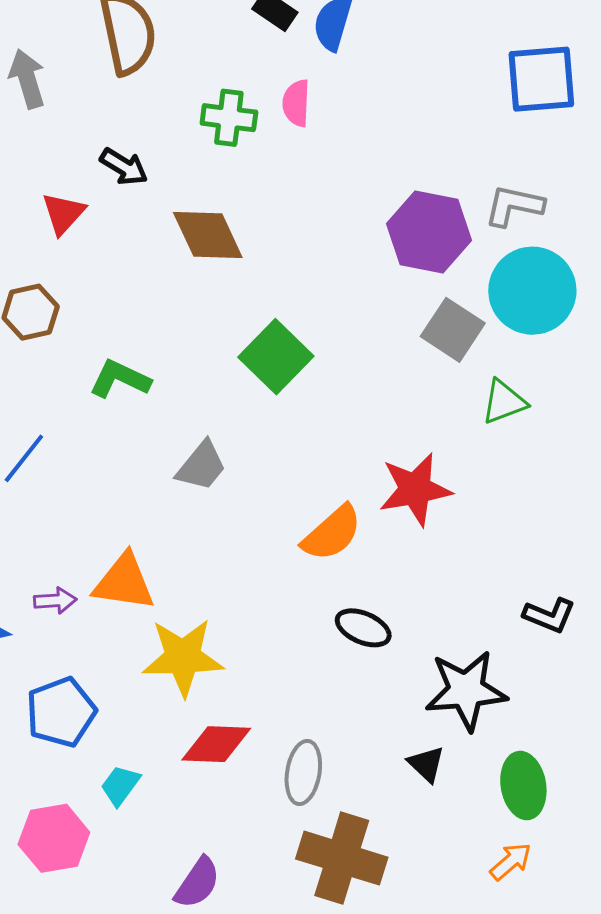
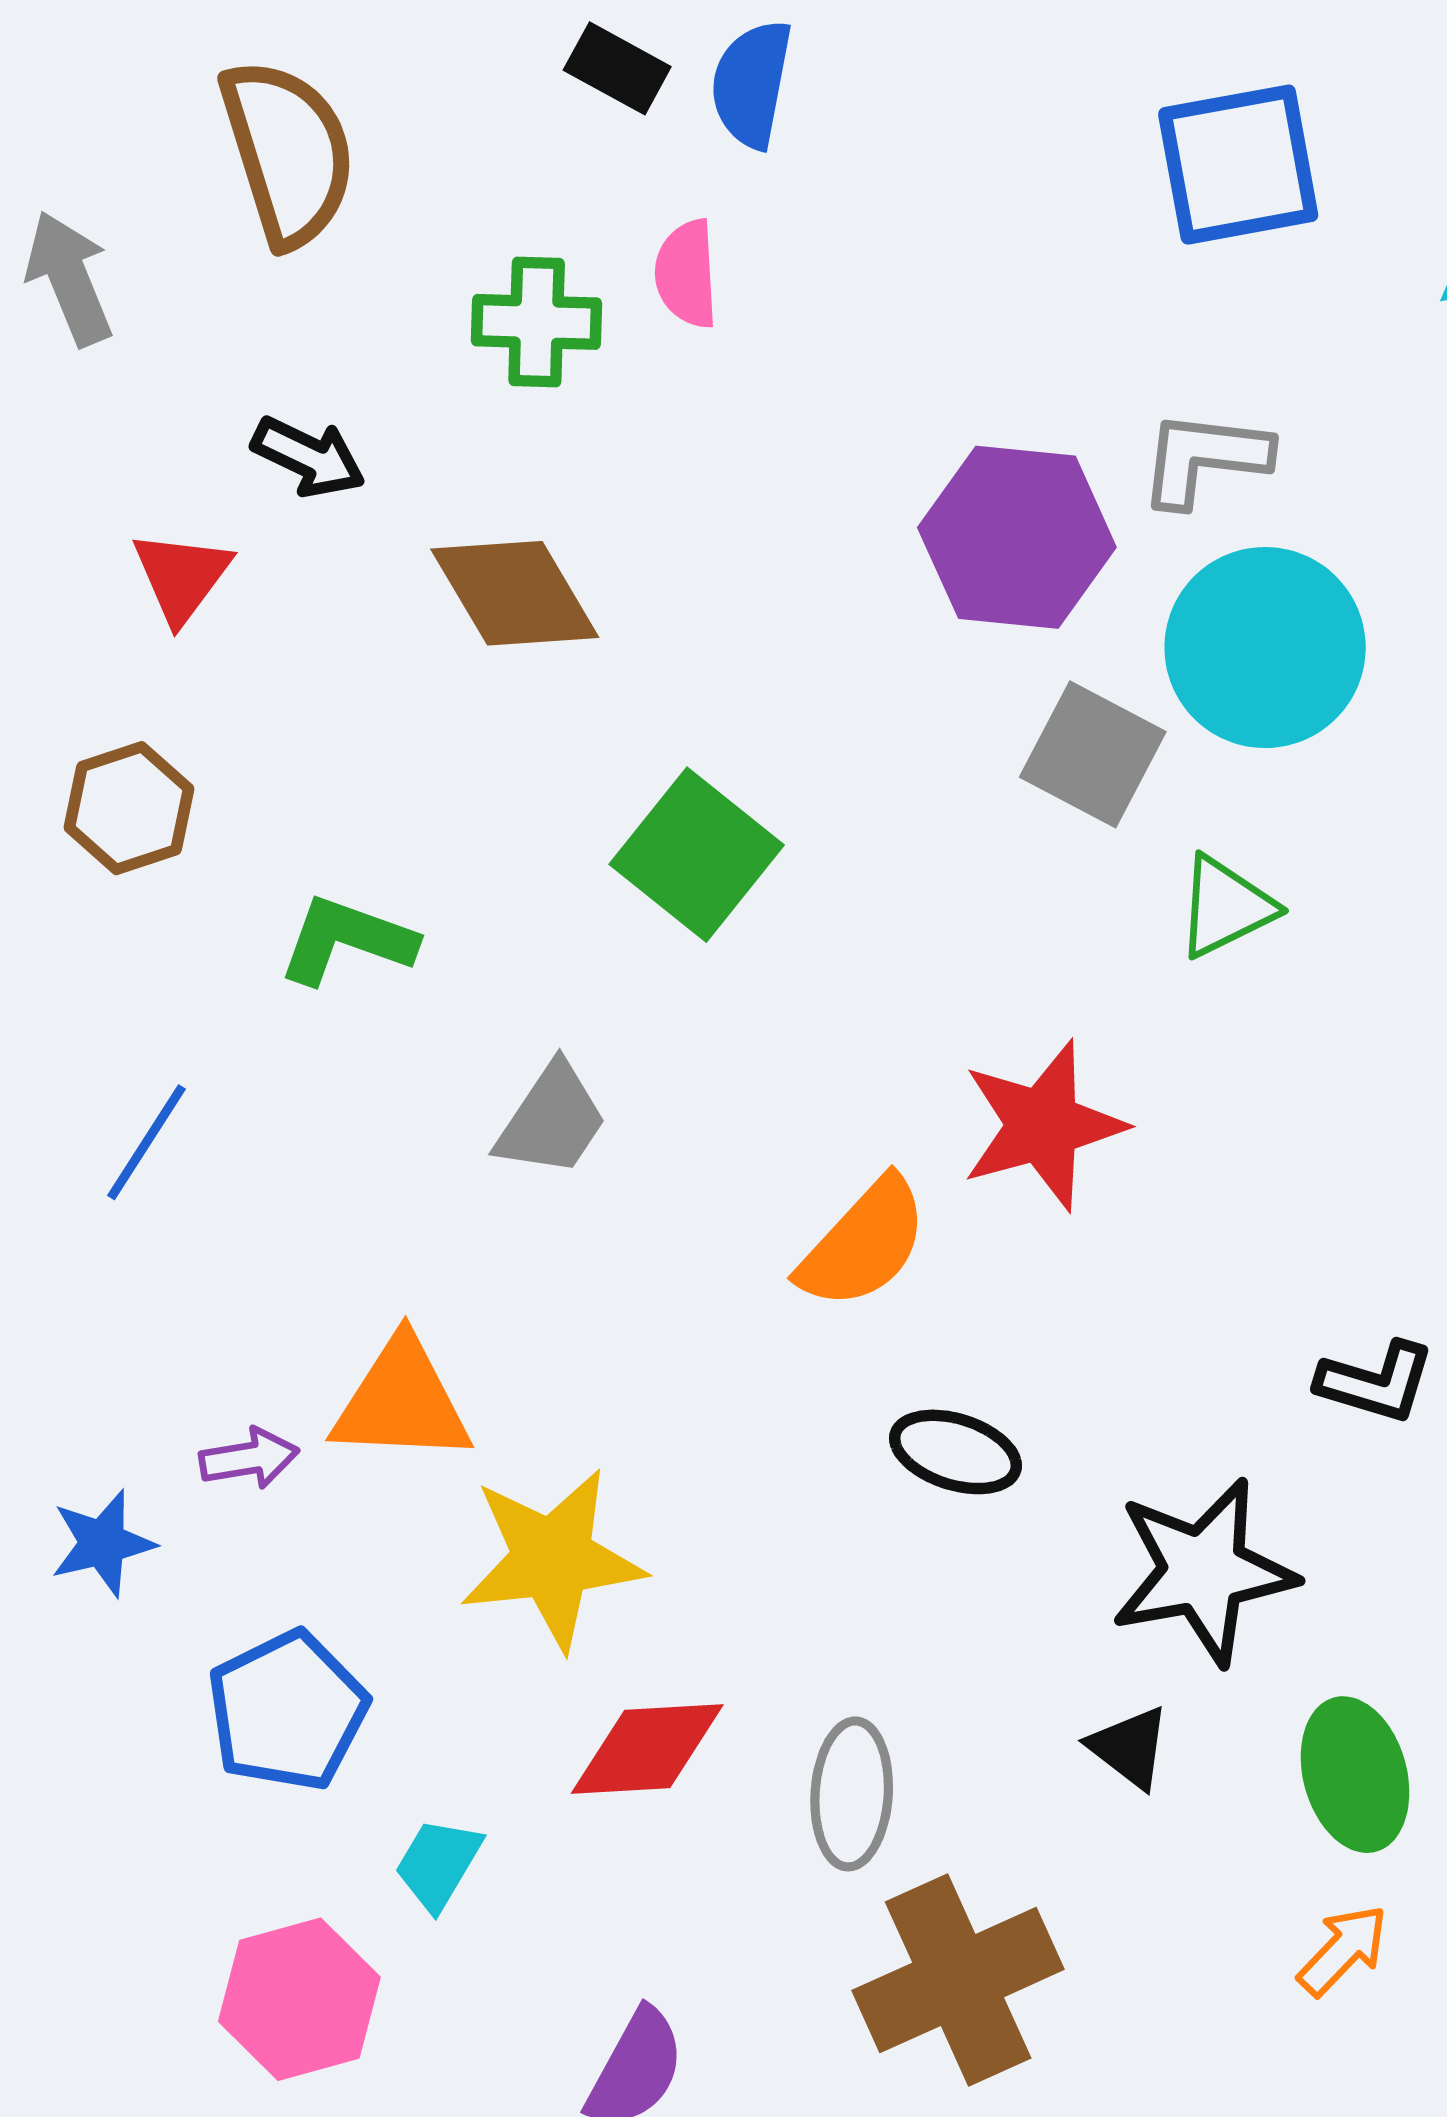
brown cross: (342, 858) -> (958, 1980), turned -36

